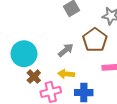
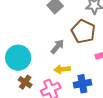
brown cross: (34, 77) -> (25, 82), moved

